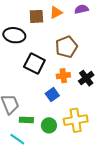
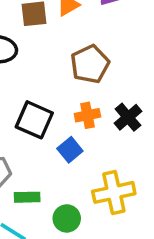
black square: (34, 63) -> (34, 120), moved
green circle: (49, 125) -> (67, 218), moved

